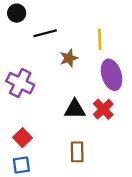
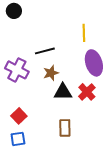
black line: (45, 33) -> (45, 51), moved
brown star: (69, 58) -> (51, 73), moved

